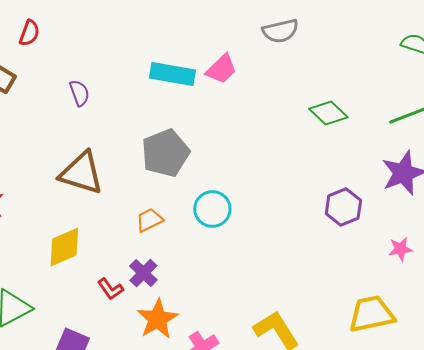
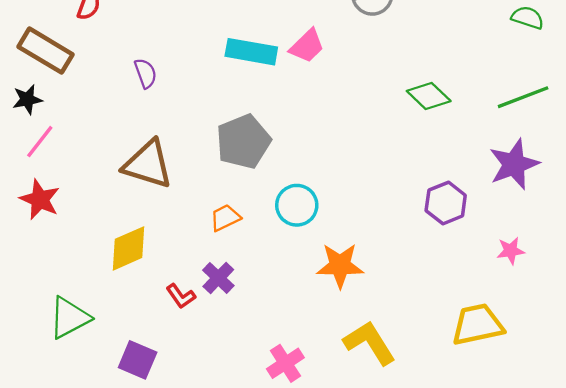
orange star: (157, 319) -> (340, 265), moved, turned 30

